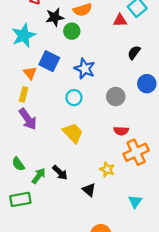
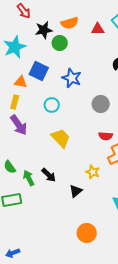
red triangle: (120, 20) -> (98, 29), moved
orange triangle: (30, 73) -> (21, 82), turned -40
cyan circle: (74, 98) -> (52, 105), moved
green arrow: (39, 176) -> (29, 178), turned -63
black triangle: (89, 190) -> (76, 191), turned 40

